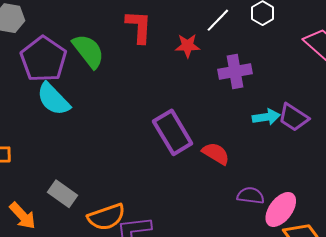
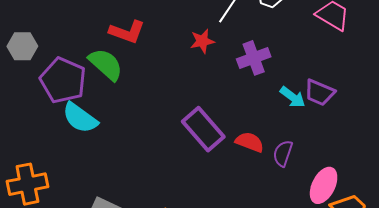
red L-shape: (139, 27) -> (127, 32), moved, turned 117
cyan arrow: (266, 117) -> (293, 97), turned 56
purple semicircle: (251, 196) -> (283, 153), moved, turned -68

